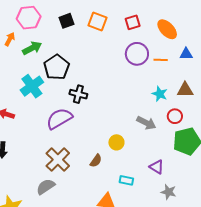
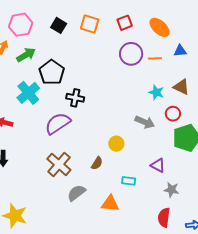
black square: (66, 21) -> (59, 25), turned -35
brown triangle: (185, 90) -> (181, 87), turned 30
gray semicircle: (46, 187) -> (76, 193), moved

